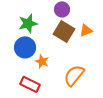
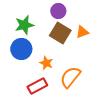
orange star: (42, 61) -> (46, 63), moved
red rectangle: (30, 84) -> (37, 86), moved, turned -54

